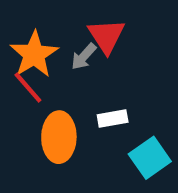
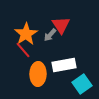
white rectangle: (113, 119) -> (64, 65), size x1.6

